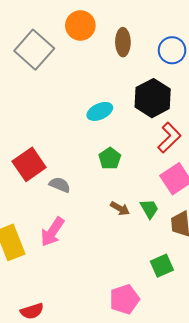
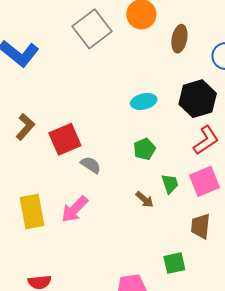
green trapezoid: (149, 209) -> (170, 184), moved

